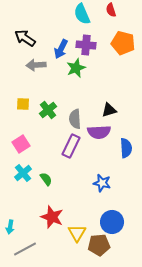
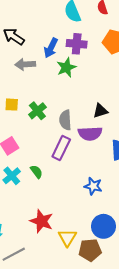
green semicircle: (46, 179) -> (36, 172), moved

